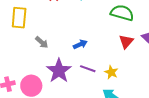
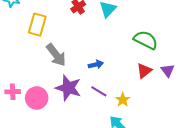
gray arrow: (42, 42) -> (56, 55), size x1.6
purple star: (59, 71) -> (68, 88), turned -30

